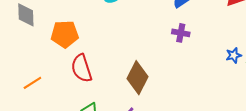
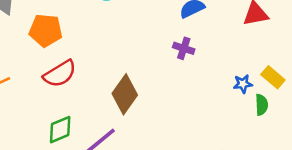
red semicircle: (82, 68) -> (60, 74), turned -112

